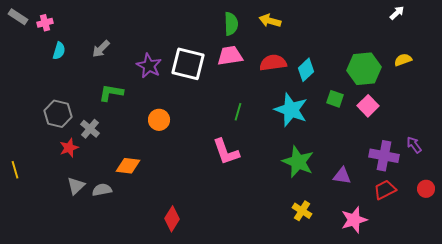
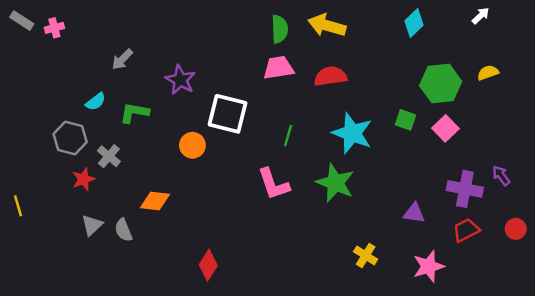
yellow arrow: (270, 21) -> (327, 25), size x1.4
cyan semicircle: (59, 51) -> (96, 102), moved, turned 36
white square: (188, 64) -> (228, 114), moved
cyan diamond: (306, 70) -> (414, 23), moved
green star: (298, 162) -> (335, 183), moved
gray semicircle: (102, 190) -> (123, 230), turned -102

